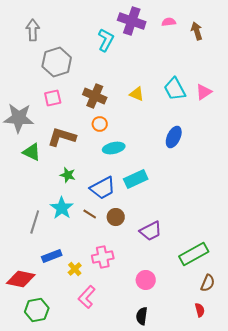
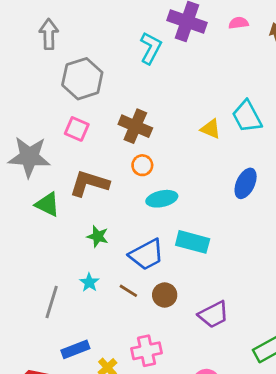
yellow triangle: (137, 94) -> (211, 129), moved
pink square: (53, 98) -> (77, 129), turned 36
cyan rectangle: (136, 179) -> (193, 242), turned 40
cyan star: (62, 208) -> (89, 282), size x0.6

